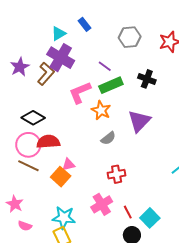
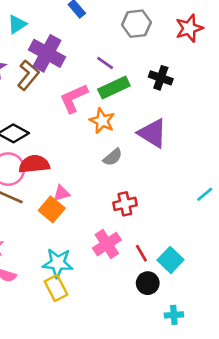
cyan triangle: (59, 34) -> (17, 24), moved
purple triangle: (139, 121) -> (152, 133), turned -40

